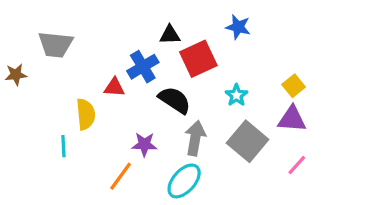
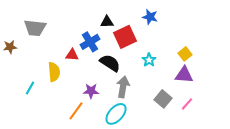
gray square: (248, 141) -> (163, 99), moved, size x0.7
cyan line: (63, 146) -> (30, 88), moved, turned 32

